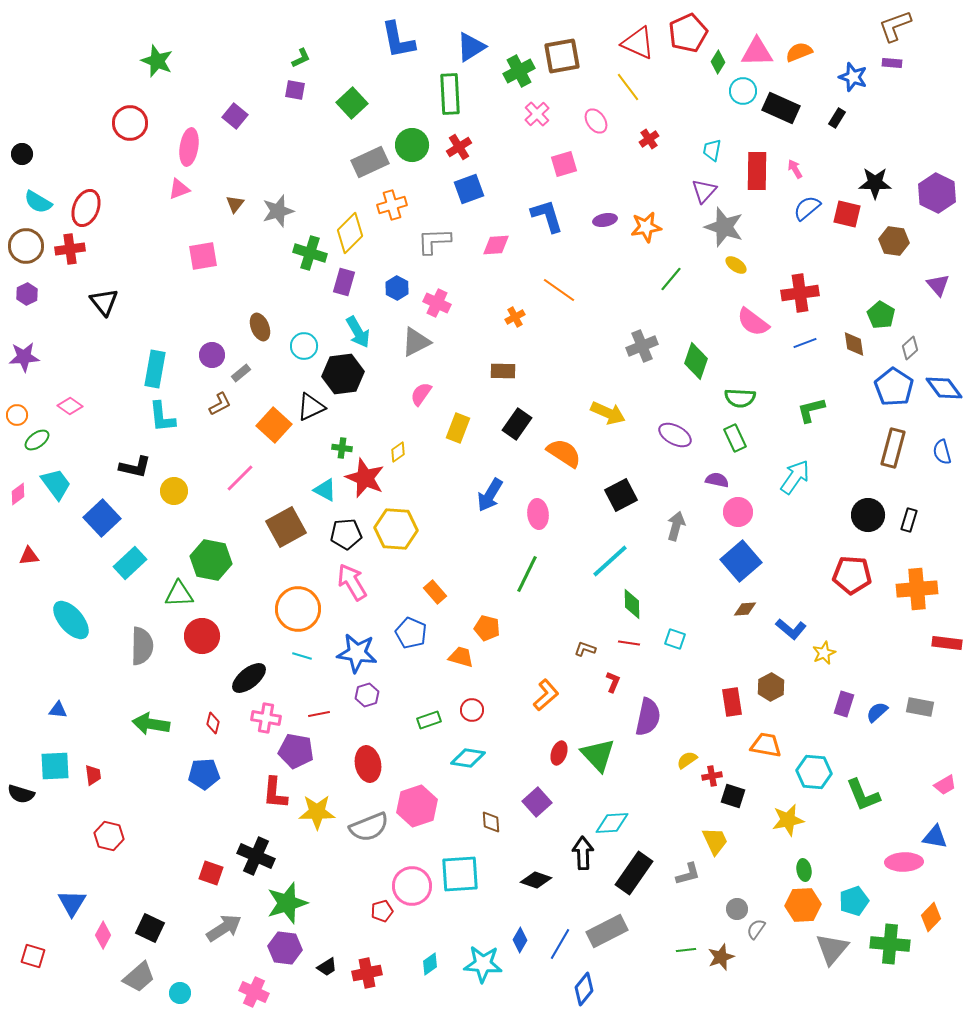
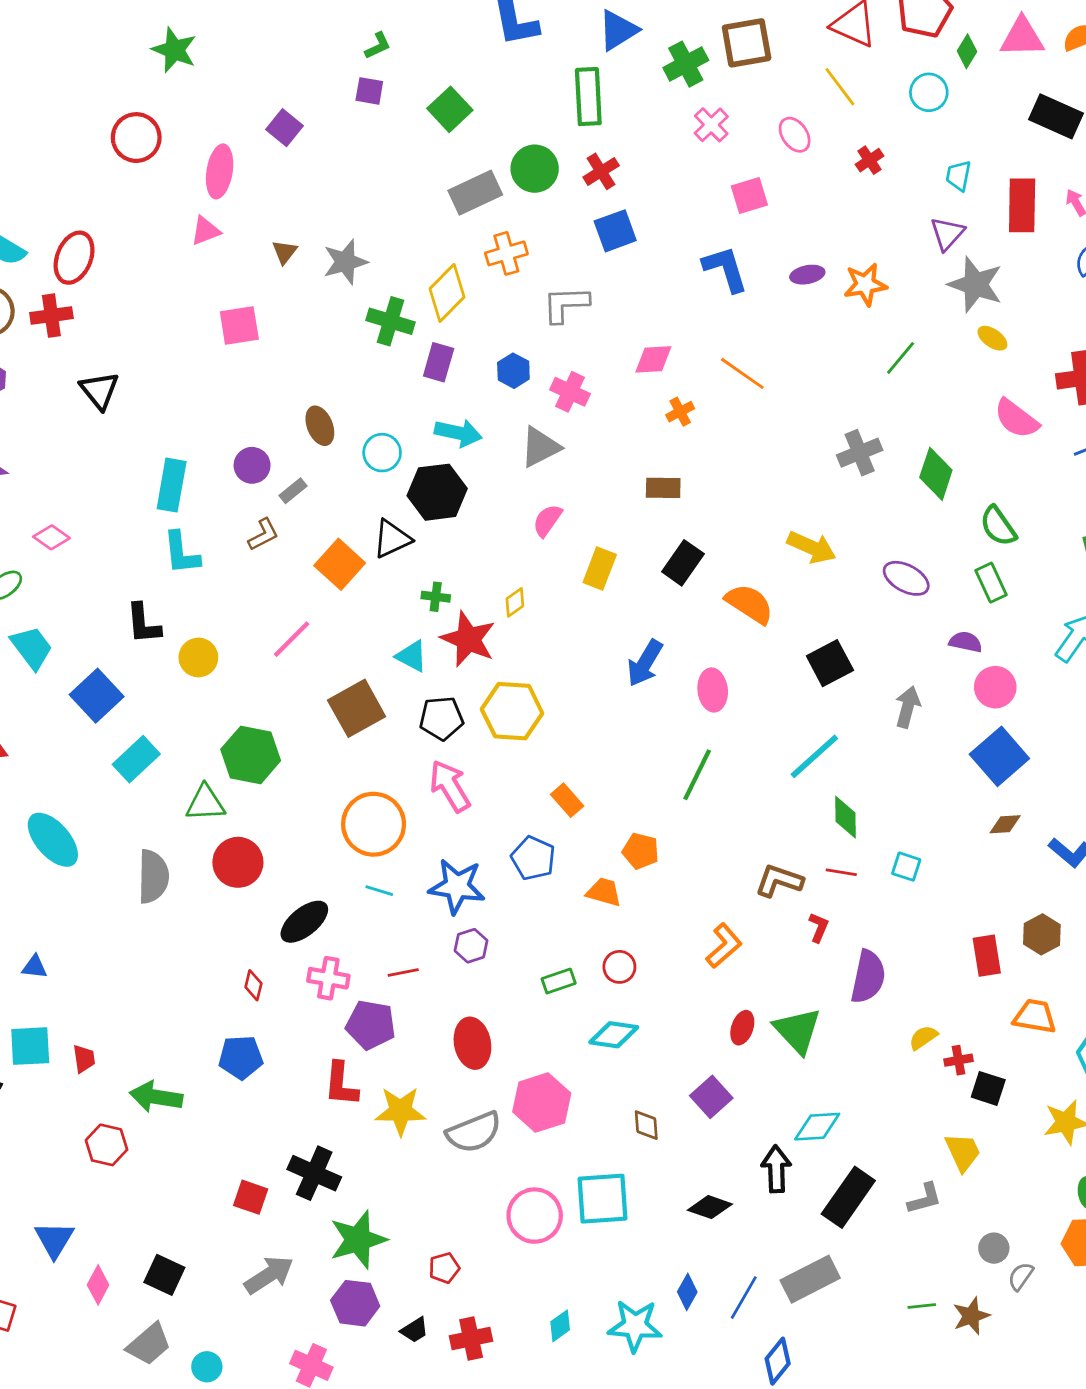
cyan circle: (743, 91) -> (929, 92), moved
pink diamond: (496, 245) -> (653, 359), moved
cyan arrow: (358, 332) -> (458, 433), turned -48
green semicircle: (740, 398) -> (998, 526), turned 52
black L-shape: (135, 467) -> (143, 624), turned 72
brown L-shape: (585, 649) -> (779, 881), size x1.6
green arrow: (151, 724) -> (156, 1097), moved
red pentagon: (382, 911) -> (444, 1268), moved

